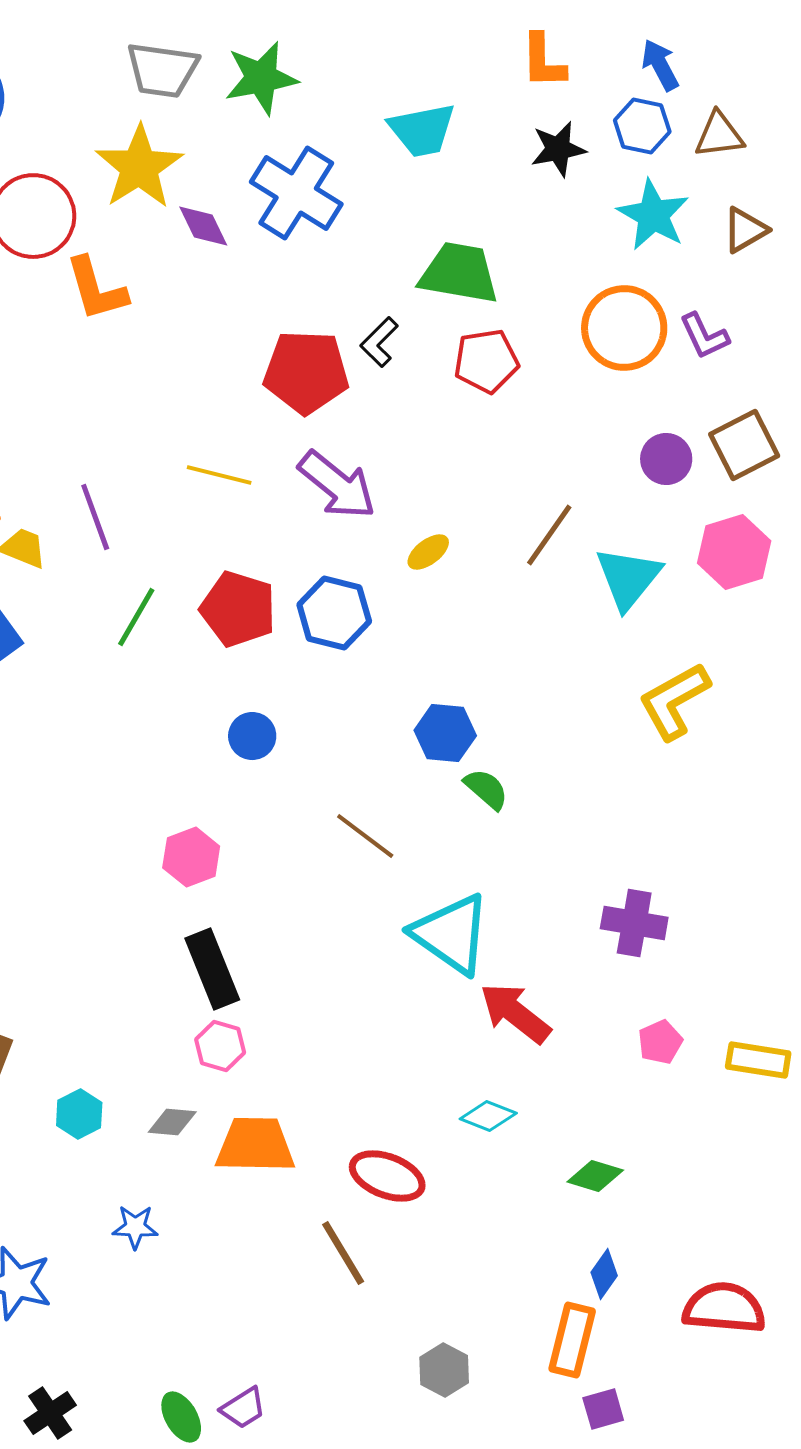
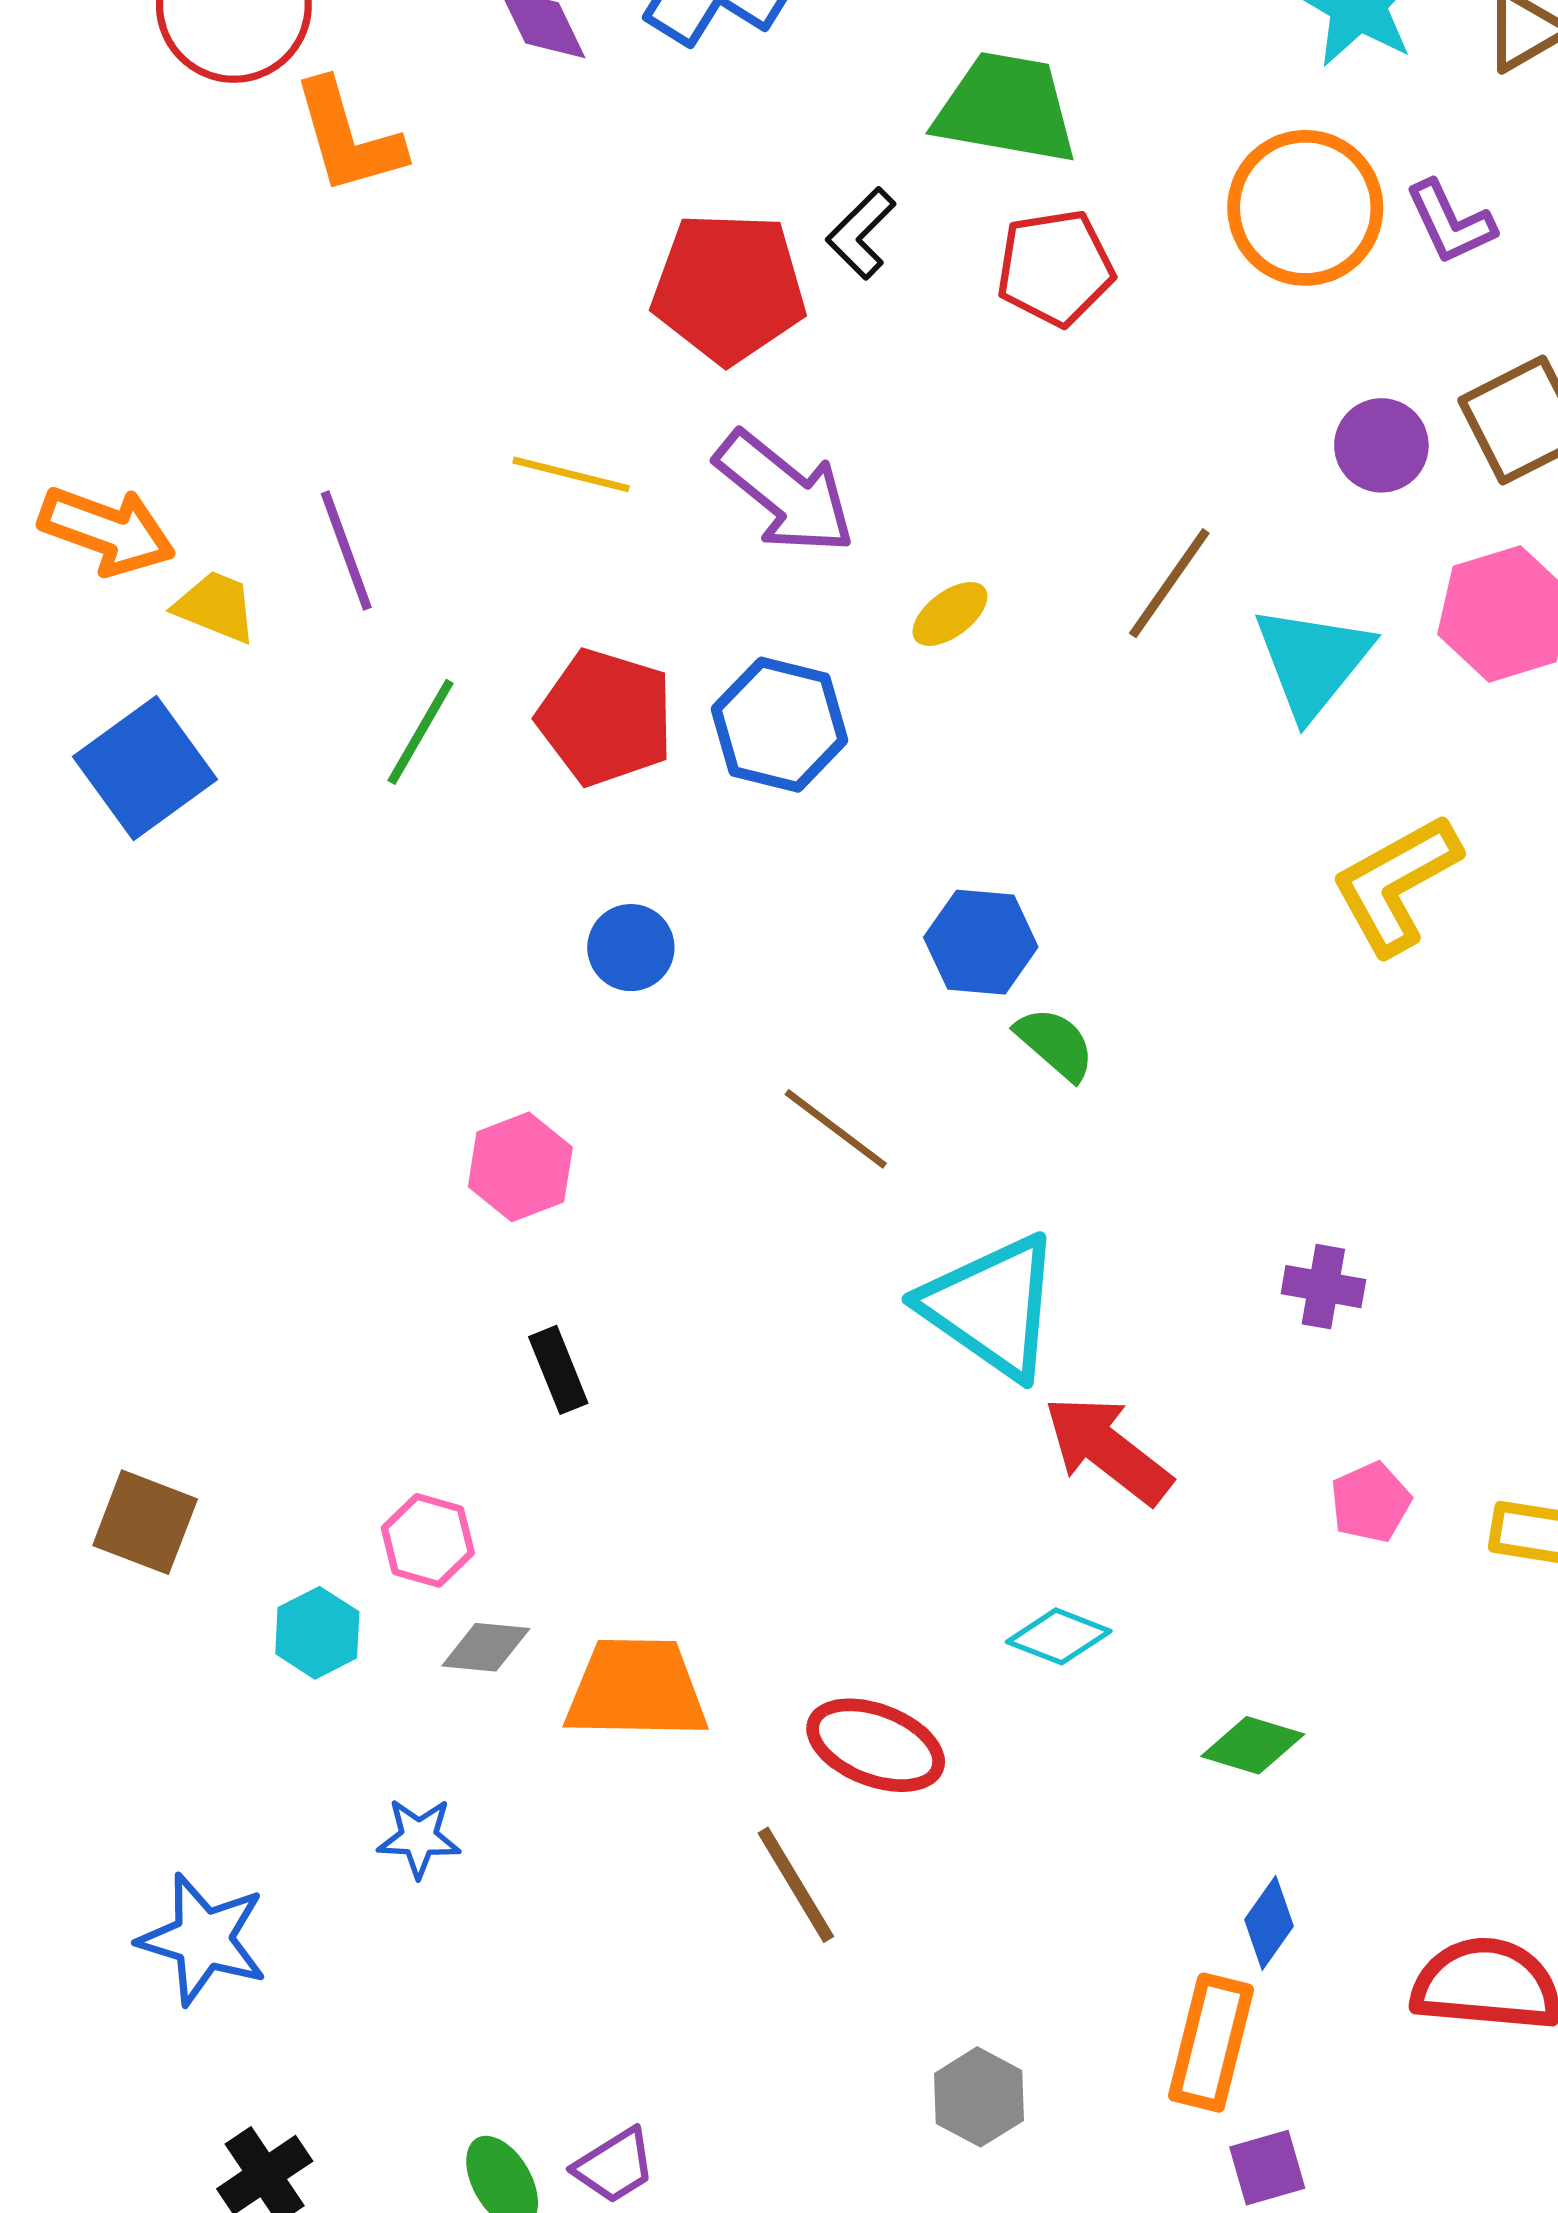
purple cross: (634, 923) -> (1323, 1287), size x0.7
black rectangle: (212, 969) -> (558, 1370), size x0.6
pink hexagon: (220, 1046) -> (428, 1540), moved

